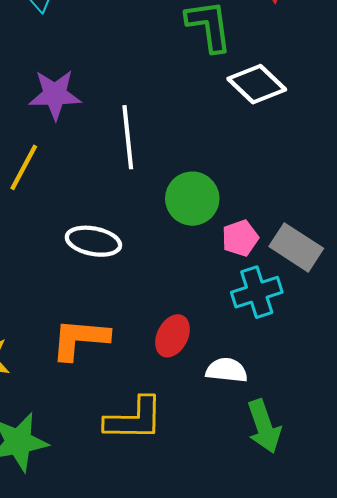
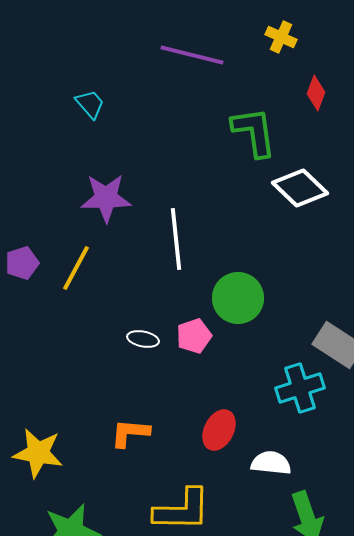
pink pentagon: (240, 238) -> (194, 336), moved
white ellipse: (93, 241) -> (143, 339), size x0.6
orange L-shape: (80, 339) -> (130, 433), size x0.7

